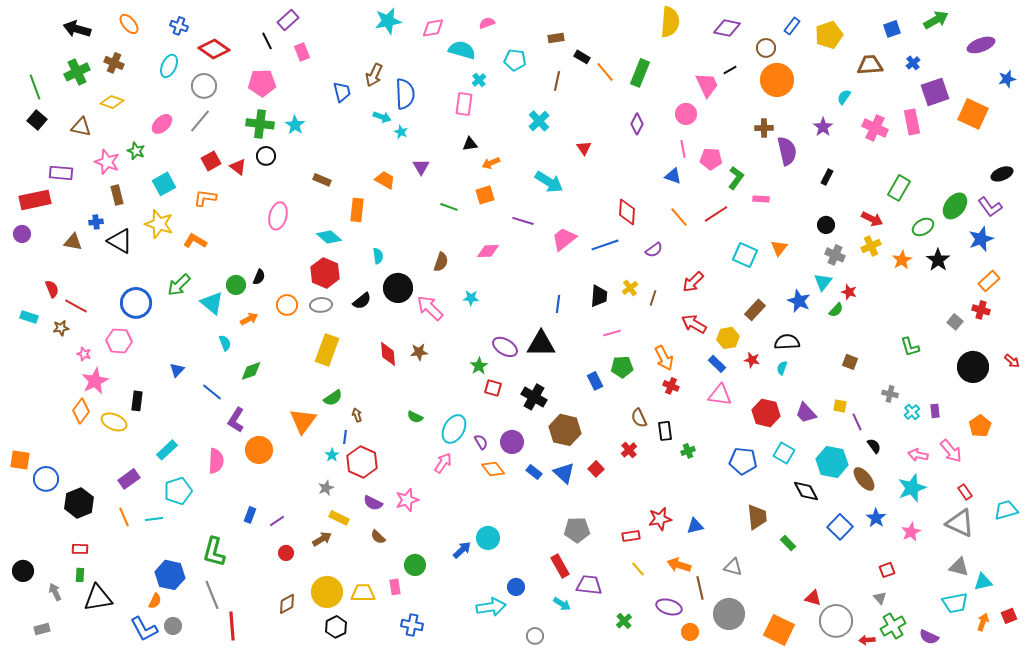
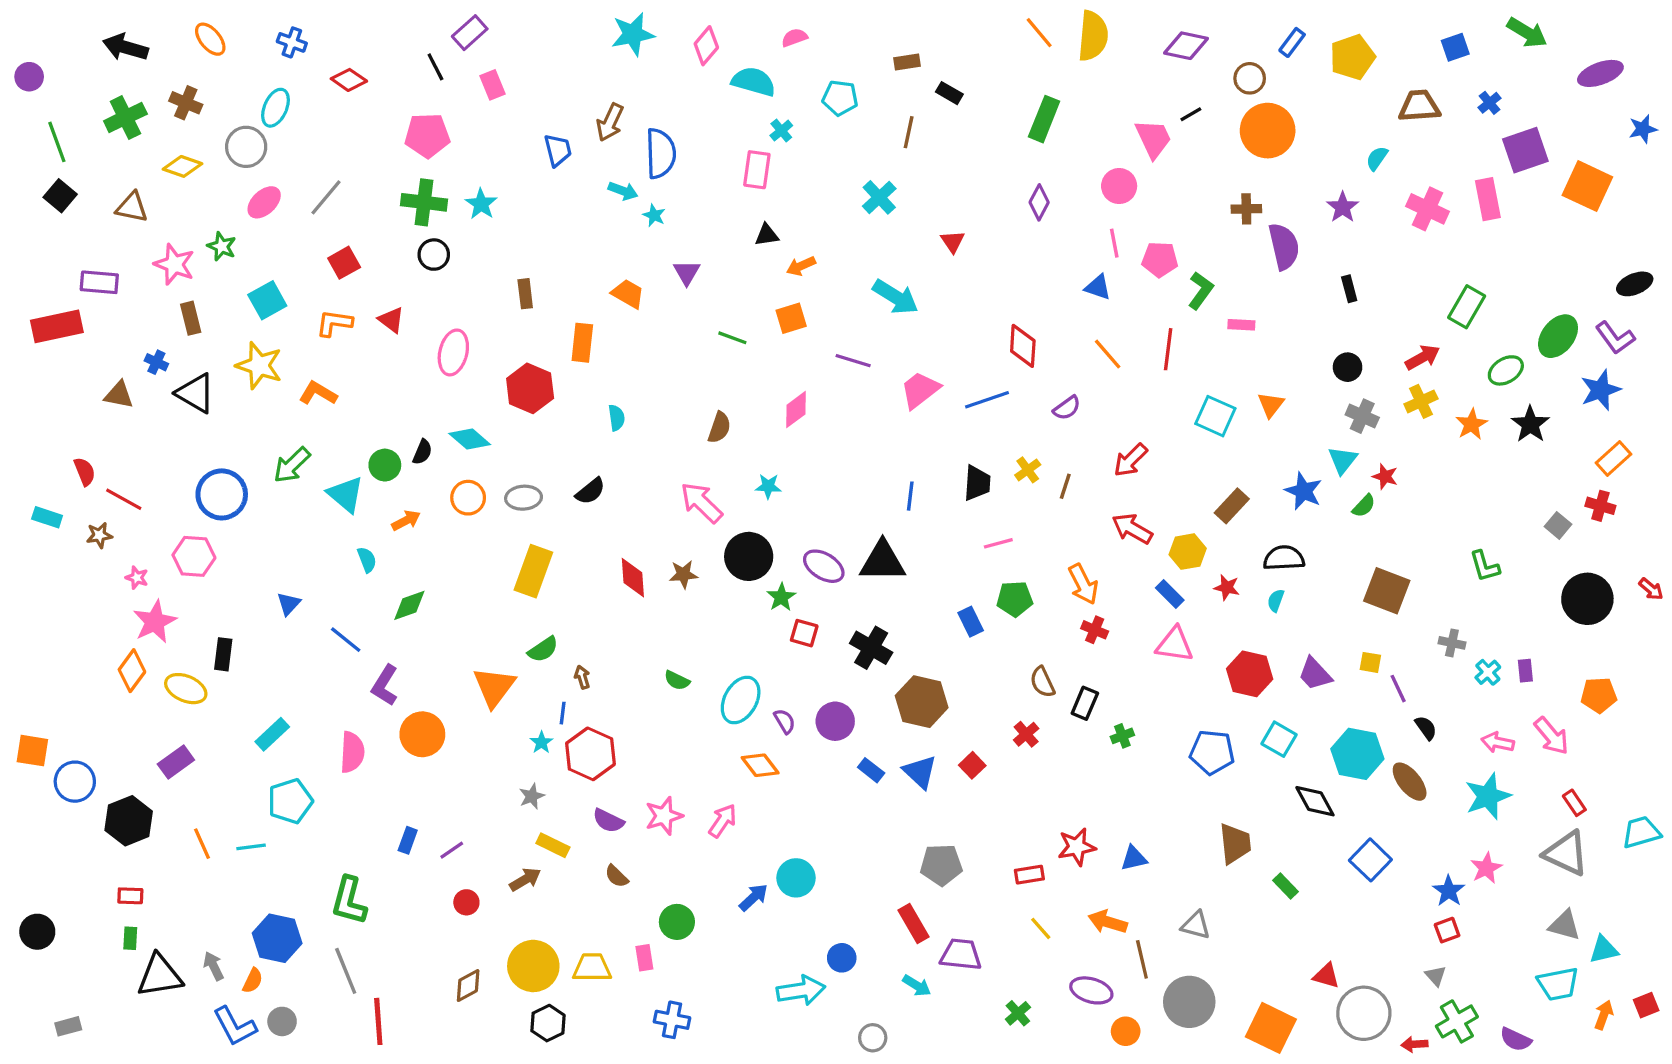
green arrow: (936, 20) -> (1527, 33), turned 60
pink diamond: (433, 28) -> (706, 46), turned -40
red diamond: (214, 49) -> (349, 80), size x0.7
orange line: (605, 72) -> (1039, 33), moved
gray circle: (204, 86) -> (246, 147), moved
red triangle: (238, 167) -> (391, 320), moved
black rectangle: (827, 177) -> (1349, 289), turned -42
brown rectangle: (322, 180) -> (525, 294), turned 60
red line: (716, 214) -> (1168, 349), turned -50
red arrow: (872, 219) -> (1423, 357), turned -55
blue cross: (96, 222) -> (156, 362), turned 32
purple circle: (22, 234) -> (29, 77), moved
cyan diamond: (329, 237) -> (470, 439), moved
pink diamond: (488, 251) -> (796, 410), turned -35
red hexagon: (325, 273) -> (530, 388), moved
black circle: (398, 288) -> (749, 556), moved
brown square: (850, 362) -> (1387, 591), size x1.8
orange pentagon: (980, 426) -> (1599, 695), turned 30
black rectangle: (665, 431) -> (1085, 703), turned 30
pink arrow: (443, 463) -> (723, 821), moved
orange diamond: (493, 469) -> (760, 765), moved
purple rectangle: (129, 479) -> (176, 762), moved
blue star: (876, 518) -> (1449, 891), moved
gray arrow: (55, 592) -> (214, 966), moved

